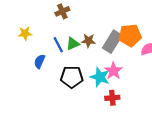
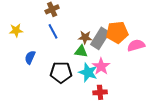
brown star: (88, 41) -> (85, 37), moved
green triangle: (73, 44) -> (81, 51), moved, turned 32
blue line: (58, 45) -> (53, 31), moved

